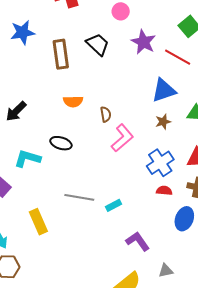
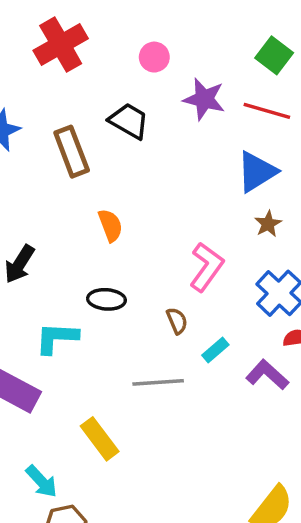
orange semicircle: (73, 101) -> (110, 225), turned -96
brown semicircle: (106, 114) -> (177, 321), moved
cyan rectangle: (114, 205) -> (215, 350), moved
purple L-shape: (138, 241) -> (267, 375), moved

